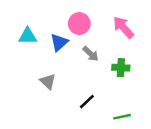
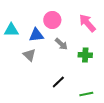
blue triangle: (59, 42) -> (36, 35), turned 35
gray triangle: (48, 81) -> (29, 55), moved

